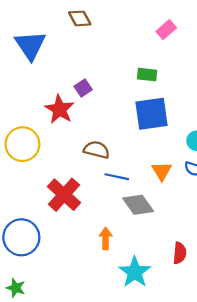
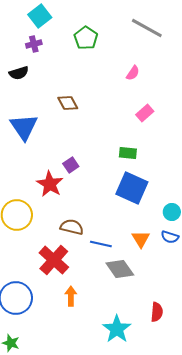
blue square: (152, 114) -> (132, 188), turned 32
brown semicircle: (97, 150) -> (72, 227), moved
orange arrow: (106, 238) -> (71, 296), moved

